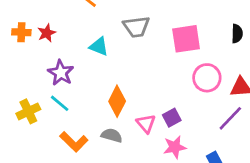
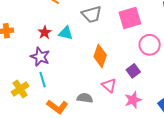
red star: (47, 33) -> (45, 32), moved
orange diamond: (117, 101) -> (100, 56), moved
cyan line: (60, 103) -> (43, 80), turned 42
purple square: (172, 118) -> (133, 71), moved

